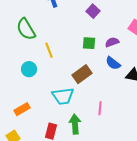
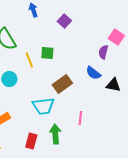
purple square: (93, 11) -> (64, 21), moved
purple semicircle: (112, 42) -> (103, 52), moved, turned -56
green square: (89, 43) -> (47, 53), moved

